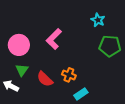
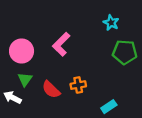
orange cross: (69, 75) -> (78, 85), turned -32
cyan rectangle: (81, 94) -> (109, 107), moved

